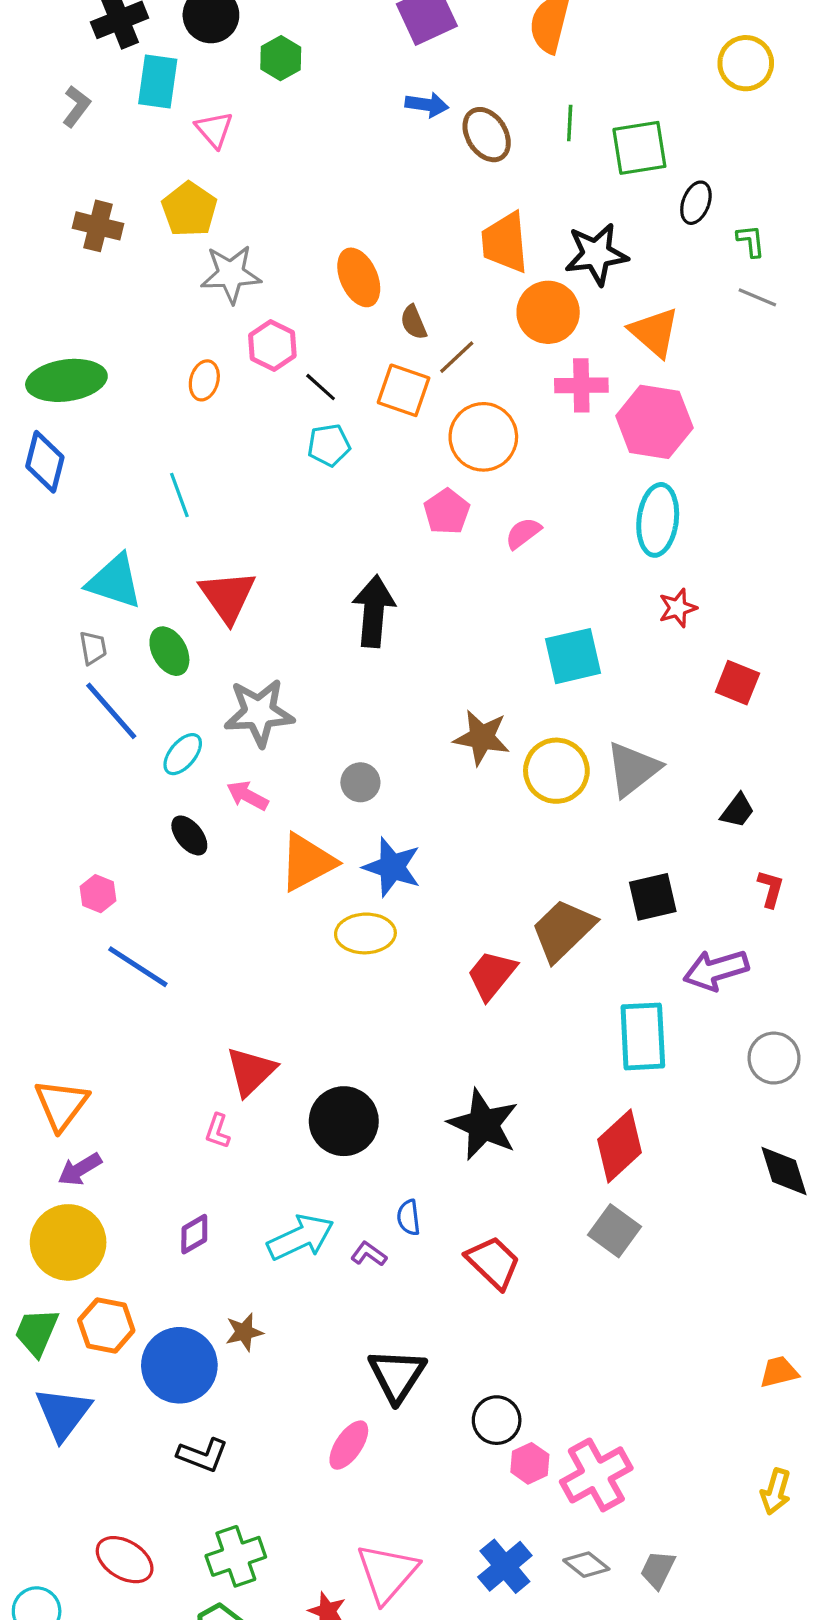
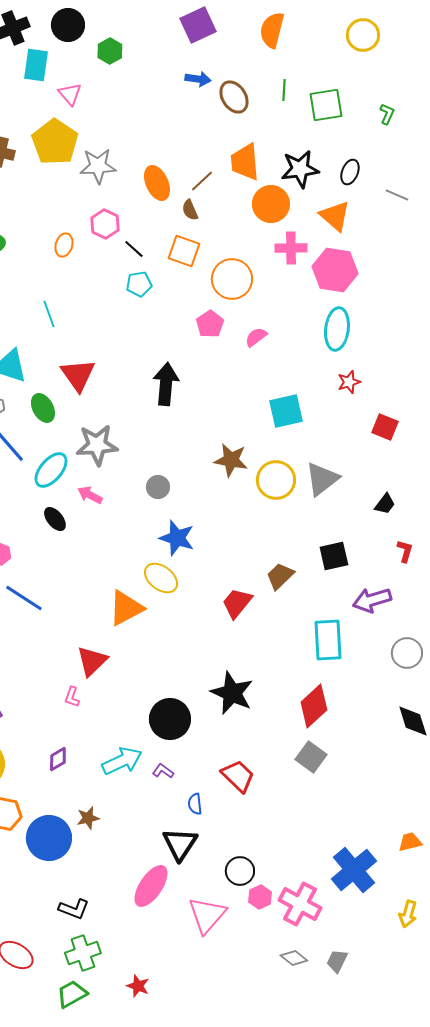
yellow circle: (746, 63) -> (363, 35), moved
black ellipse: (696, 203) -> (350, 172), moved
yellow pentagon: (189, 209) -> (55, 142), size x1.4
green L-shape: (751, 241) -> (387, 114), moved, turned 30
gray star: (231, 274) -> (98, 166), moved
brown line: (457, 357) -> (202, 181), moved
cyan ellipse: (183, 754) -> (51, 470), size x1.4
orange triangle: (307, 862) -> (126, 608), moved
brown trapezoid: (563, 930) -> (280, 576), size x0.7
yellow ellipse: (365, 933) -> (161, 578), turned 40
black circle: (344, 1121) -> (170, 719), moved
blue semicircle: (409, 1217) -> (195, 804), moved
pink ellipse: (349, 1445) -> (151, 886), size x1.4
black L-shape: (203, 1455) -> (74, 909), moved
pink cross: (596, 1475) -> (300, 904), turned -33
blue cross: (505, 1566) -> (354, 870), moved, size x1.4
pink triangle: (387, 1573) -> (207, 915), moved

